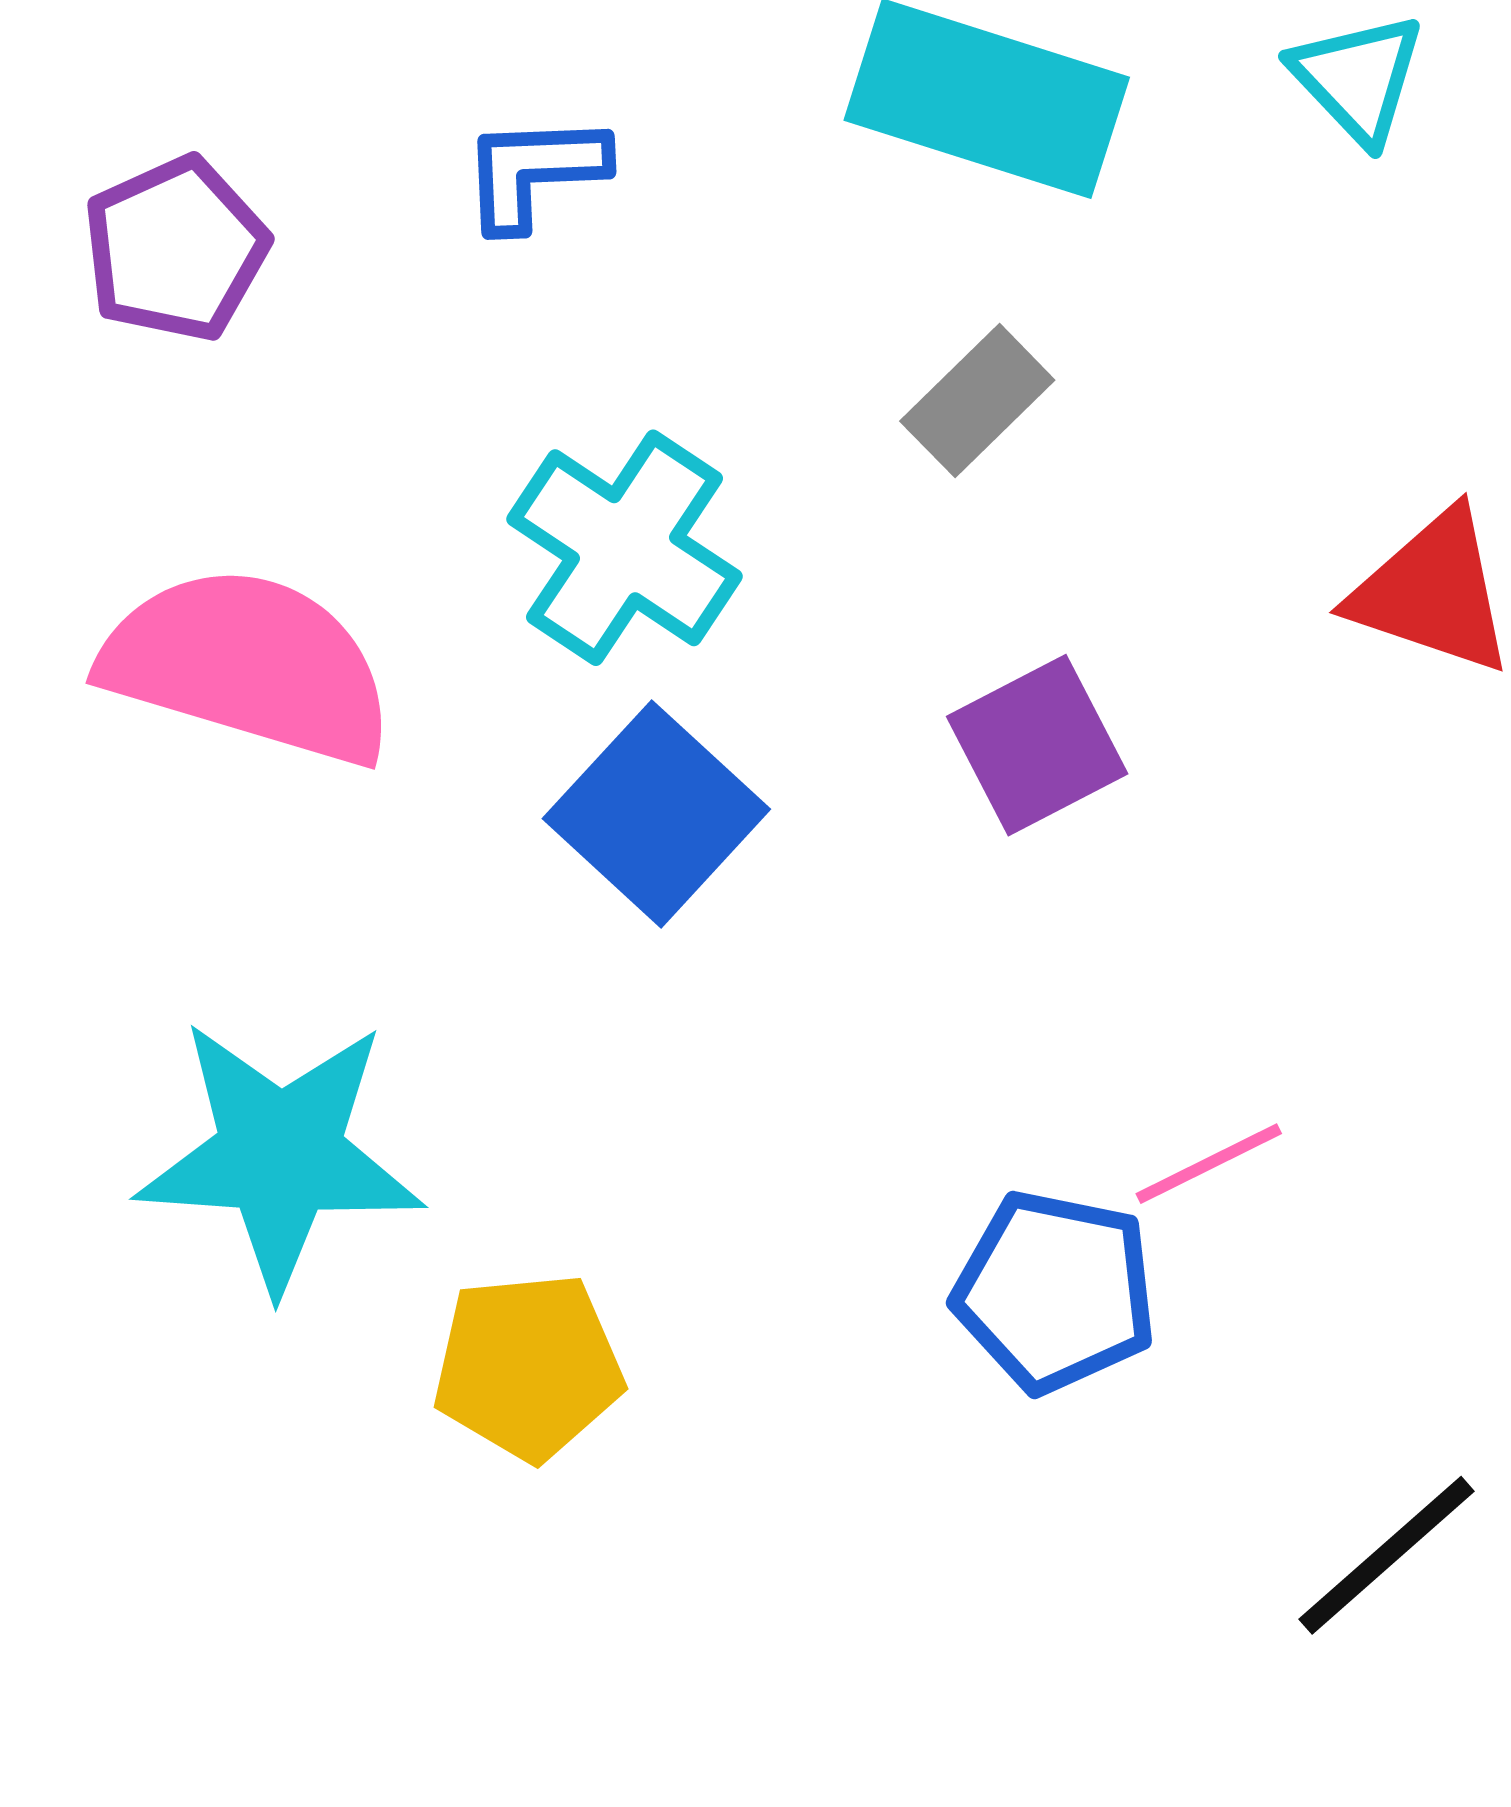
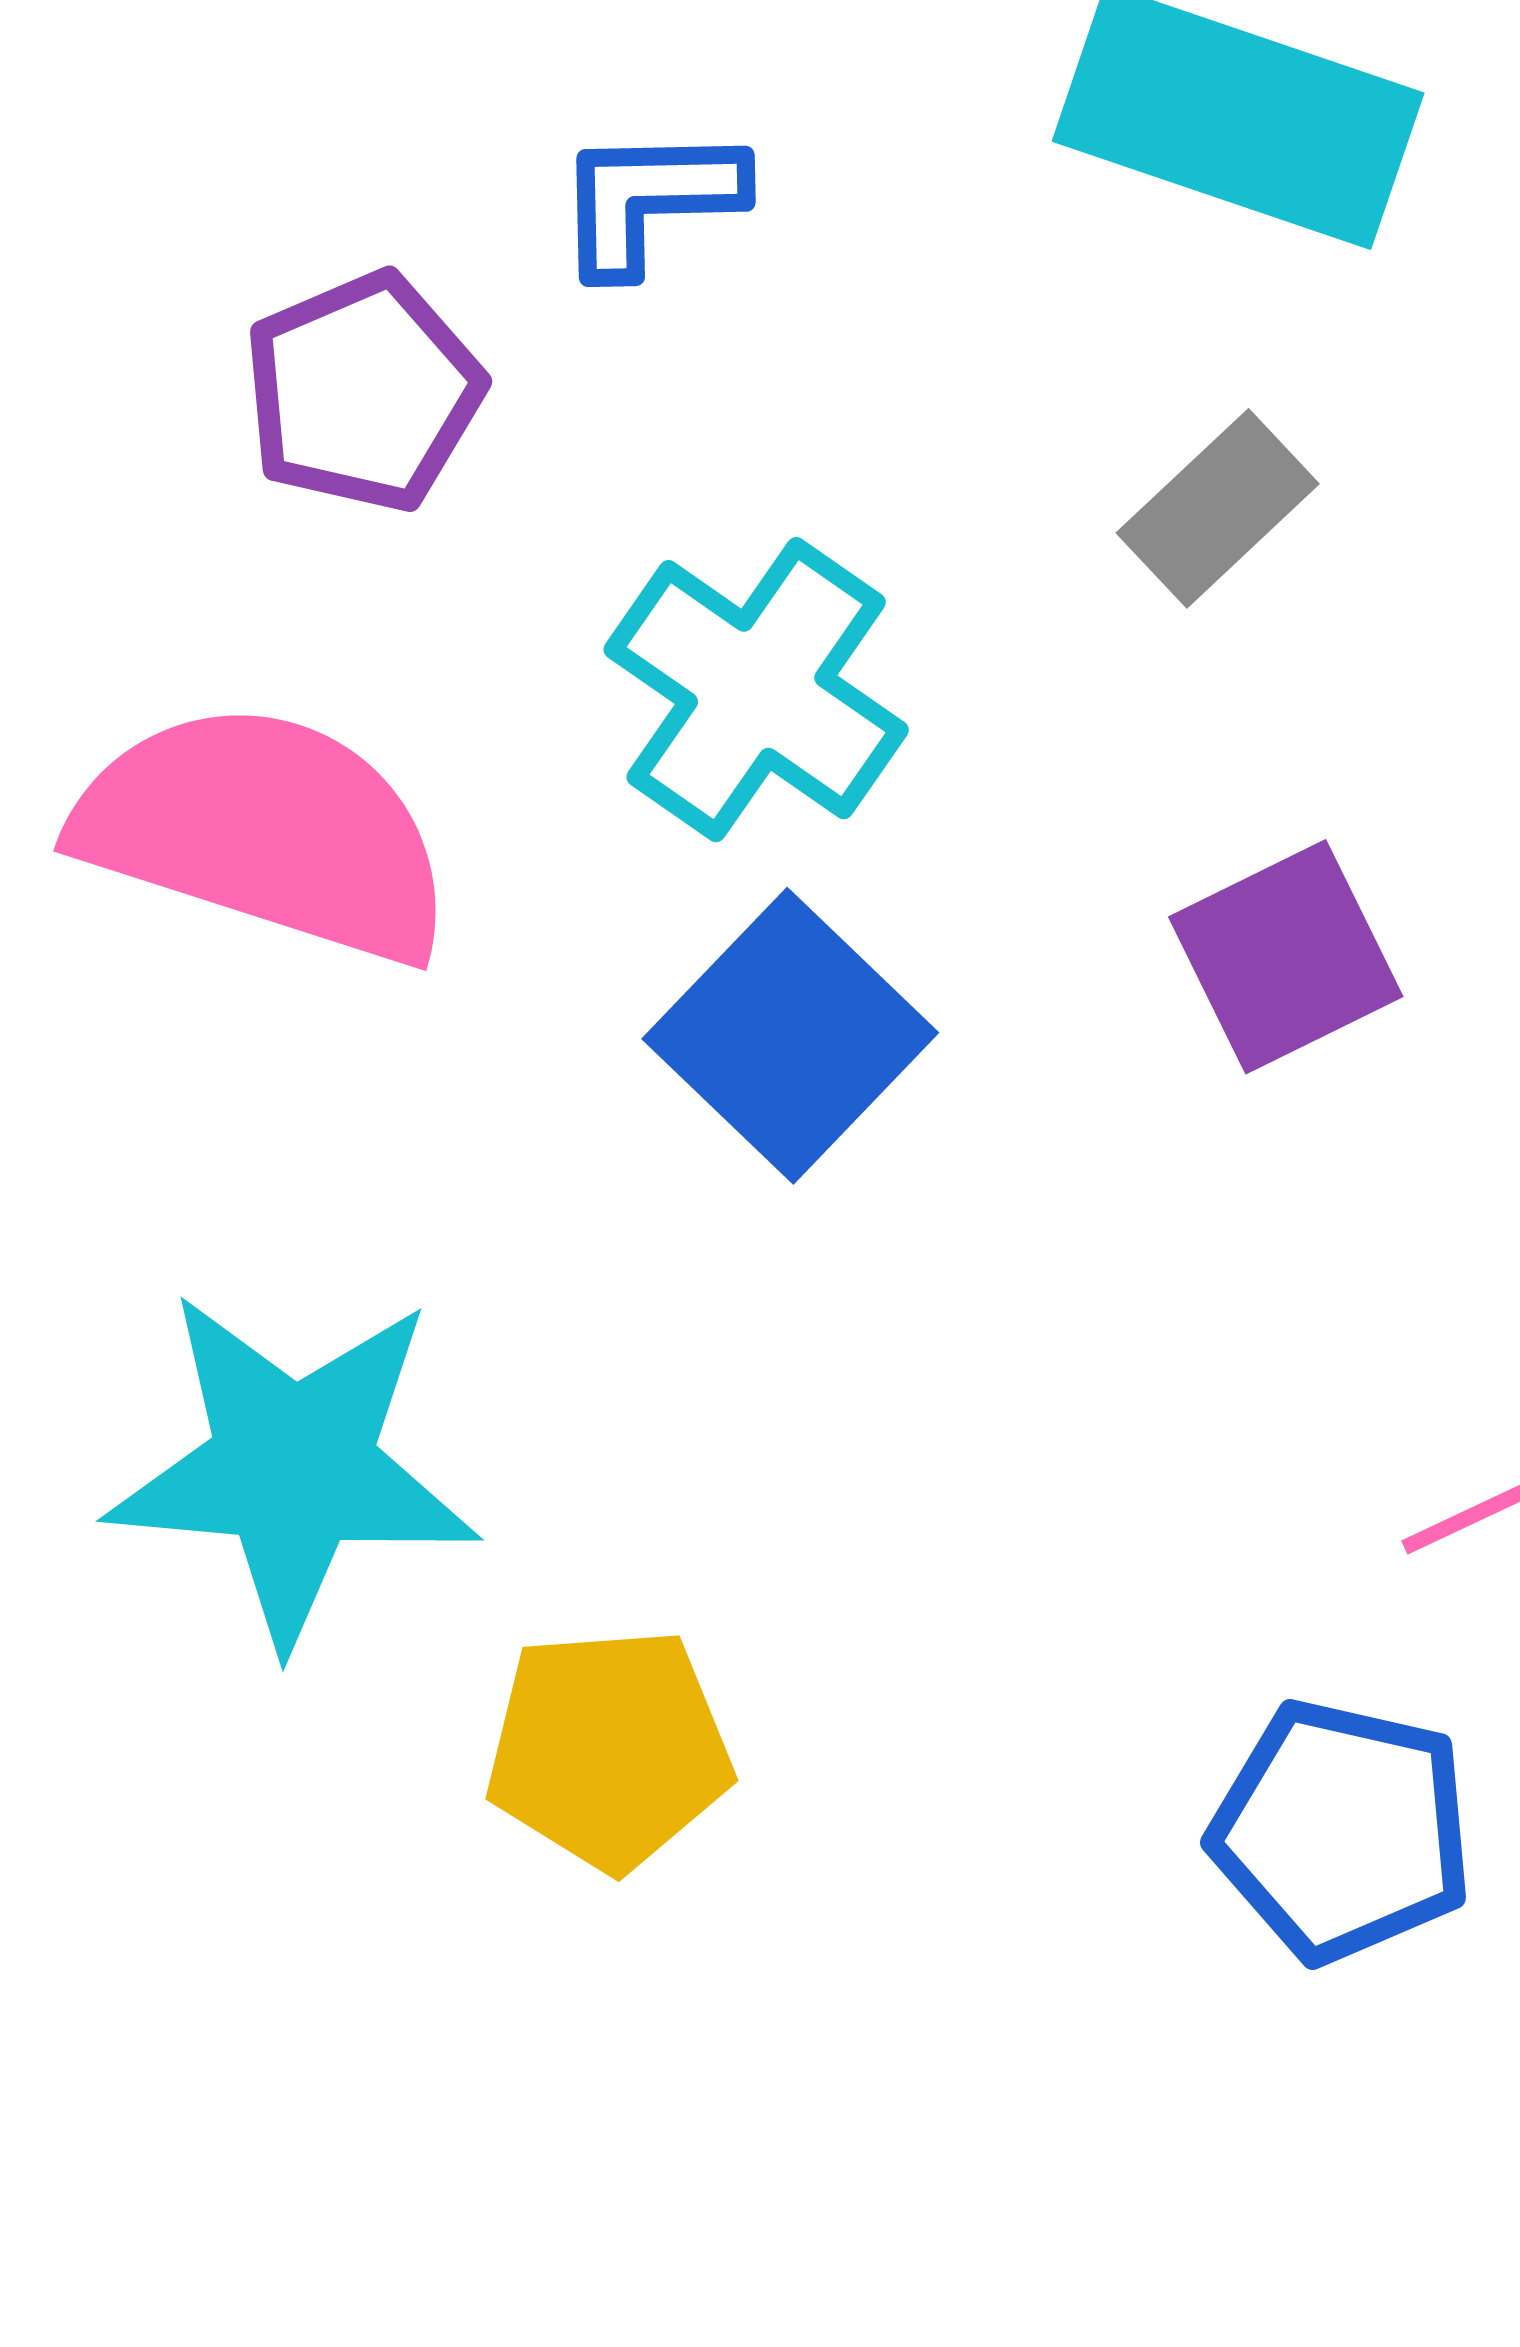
purple pentagon: (175, 249) -> (363, 392), moved
blue pentagon: (1055, 1291) -> (1342, 1831), moved

